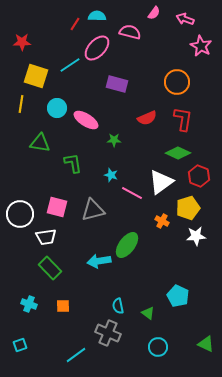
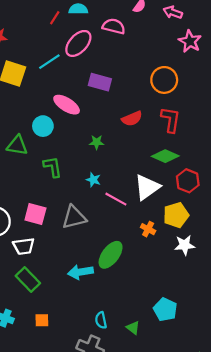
cyan circle: (57, 108) -> (43, 126), moved
pink ellipse: (86, 120) -> (67, 105), moved

